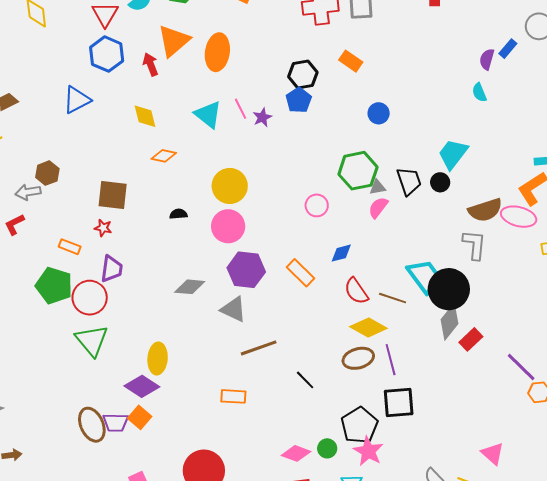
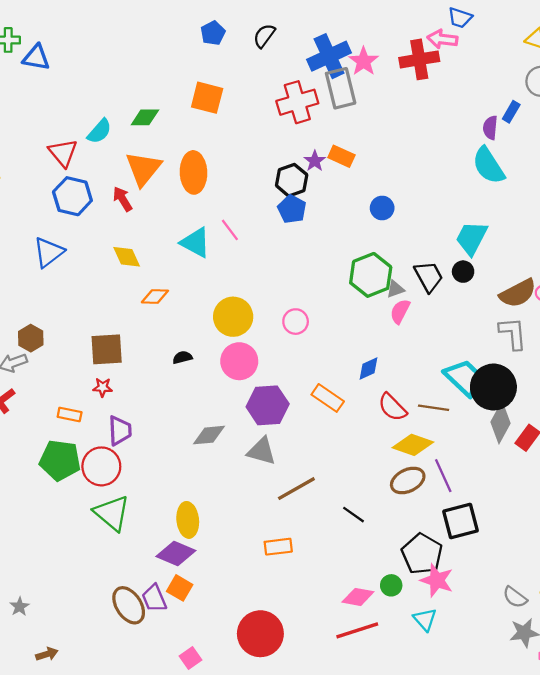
cyan semicircle: (479, 92) -> (488, 166), size x1.8
purple star: (262, 117) -> (315, 161), moved
pink circle: (317, 205) -> (296, 322), moved
purple trapezoid: (116, 423) -> (154, 598), turned 76

